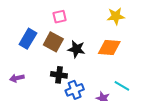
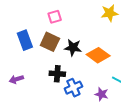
blue rectangle: (28, 39) -> (25, 40), turned -48
orange diamond: (109, 48) -> (98, 55), moved, turned 35

